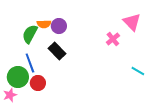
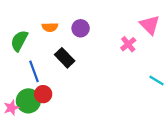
purple circle: (59, 26) -> (81, 28), moved
green semicircle: (30, 34) -> (19, 41), moved
green circle: (18, 77) -> (28, 101), moved

